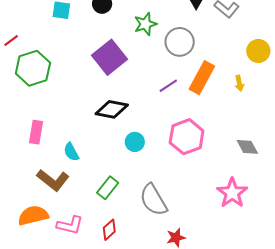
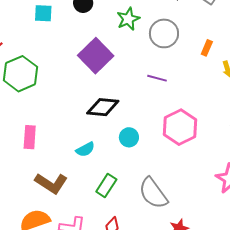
orange rectangle: (202, 78) -> (207, 48), moved, size x0.5
purple line: (168, 86) -> (157, 78), turned 54
cyan semicircle: (71, 152) -> (85, 149), moved, turned -84

